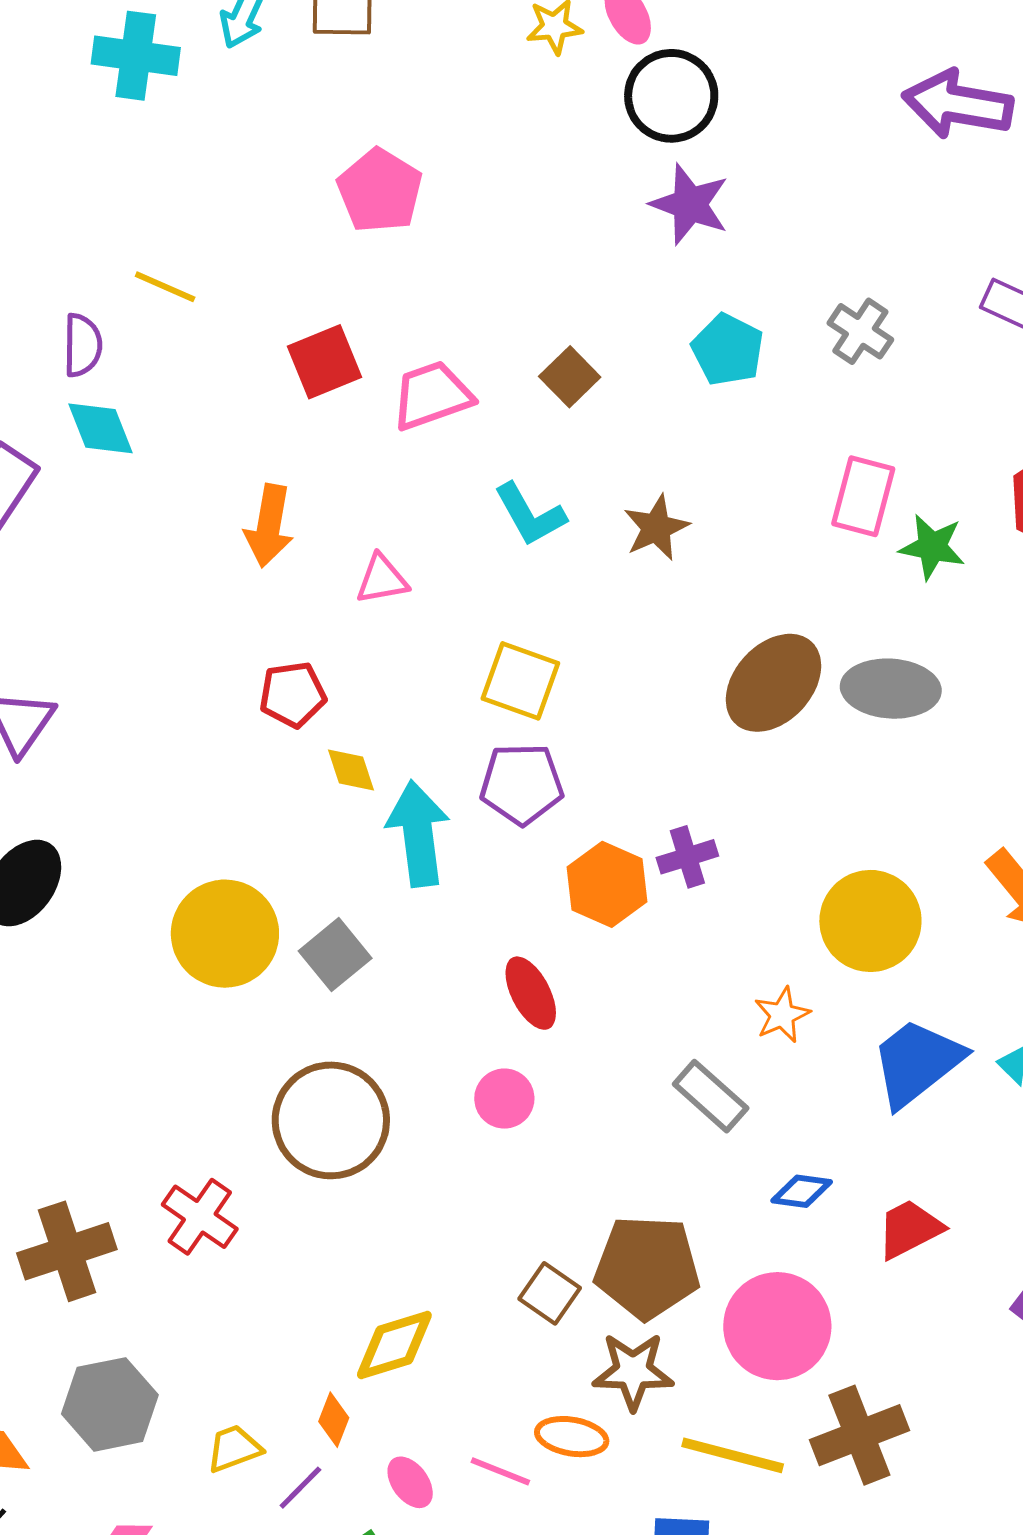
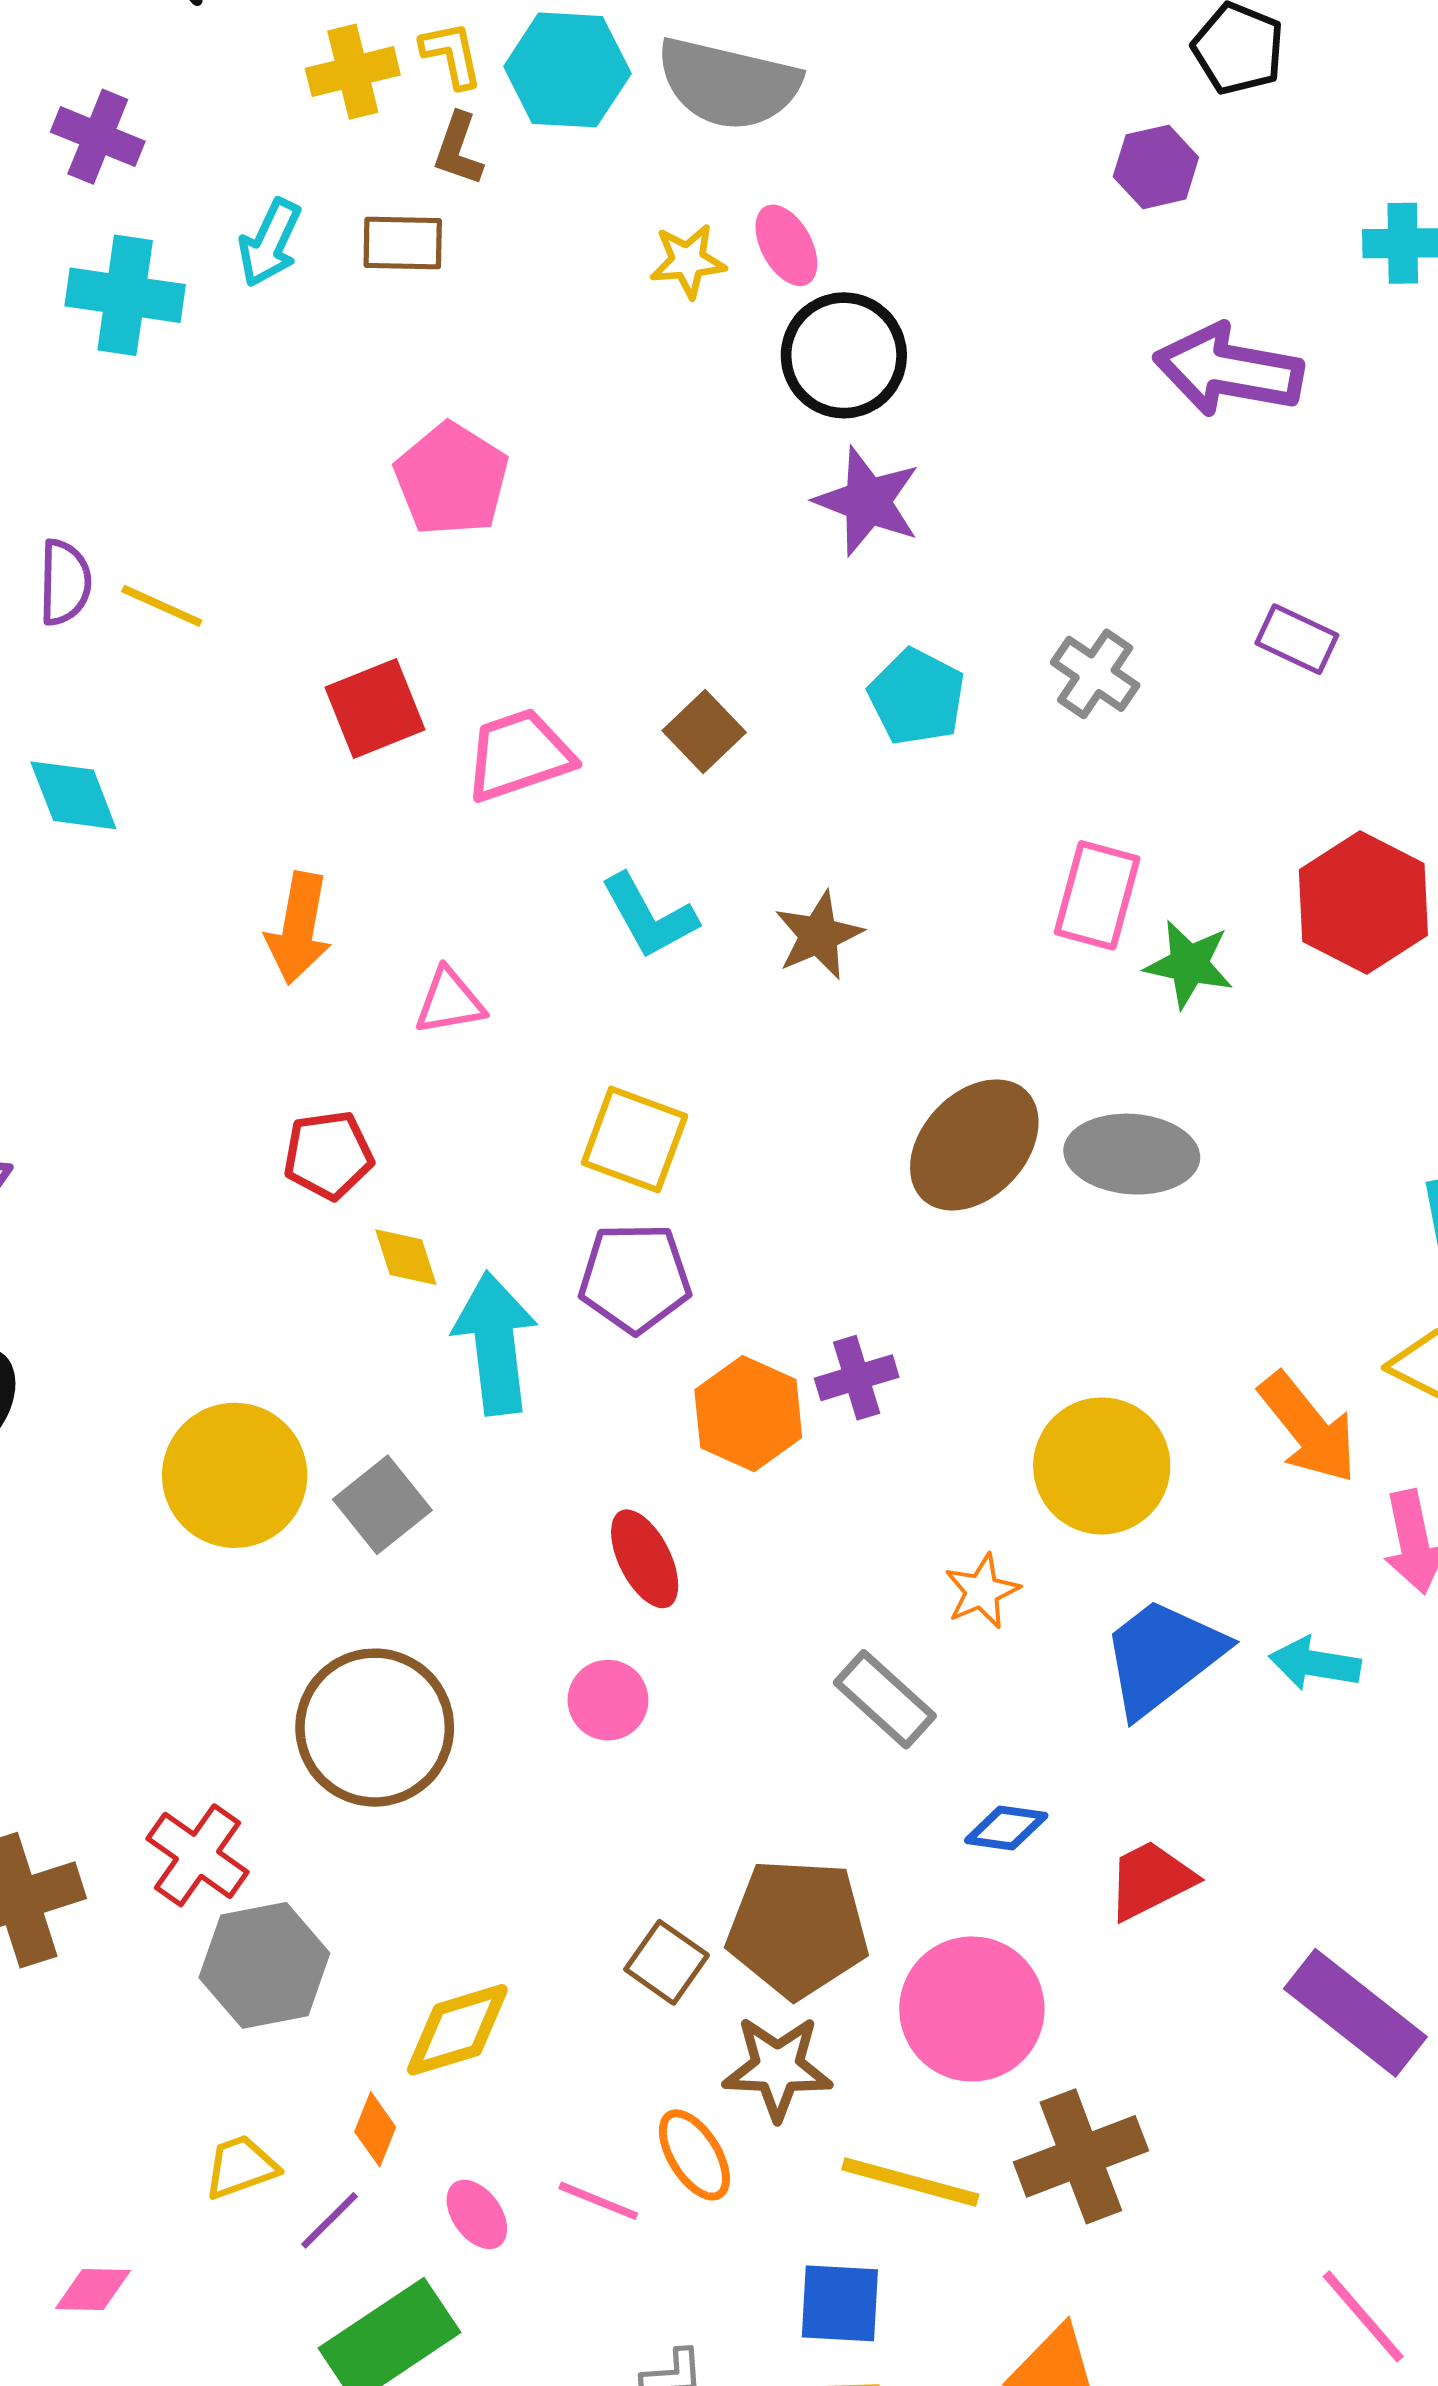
purple semicircle: (82, 345) -> (65, 582), moved
gray hexagon: (110, 1404) -> (264, 1965), moved
orange ellipse: (572, 1437) -> (694, 2155), turned 48

